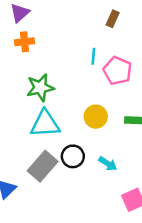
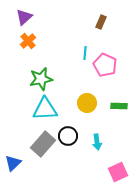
orange cross: (25, 42) -> (28, 41), turned -35
cyan arrow: (108, 164) -> (97, 142), turned 49

